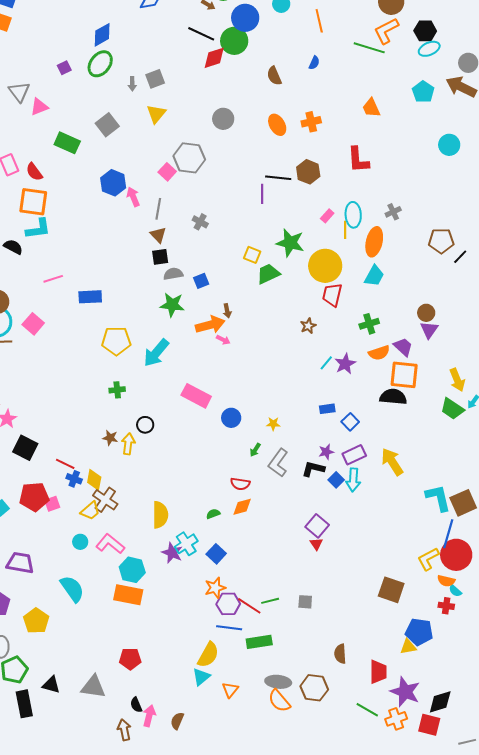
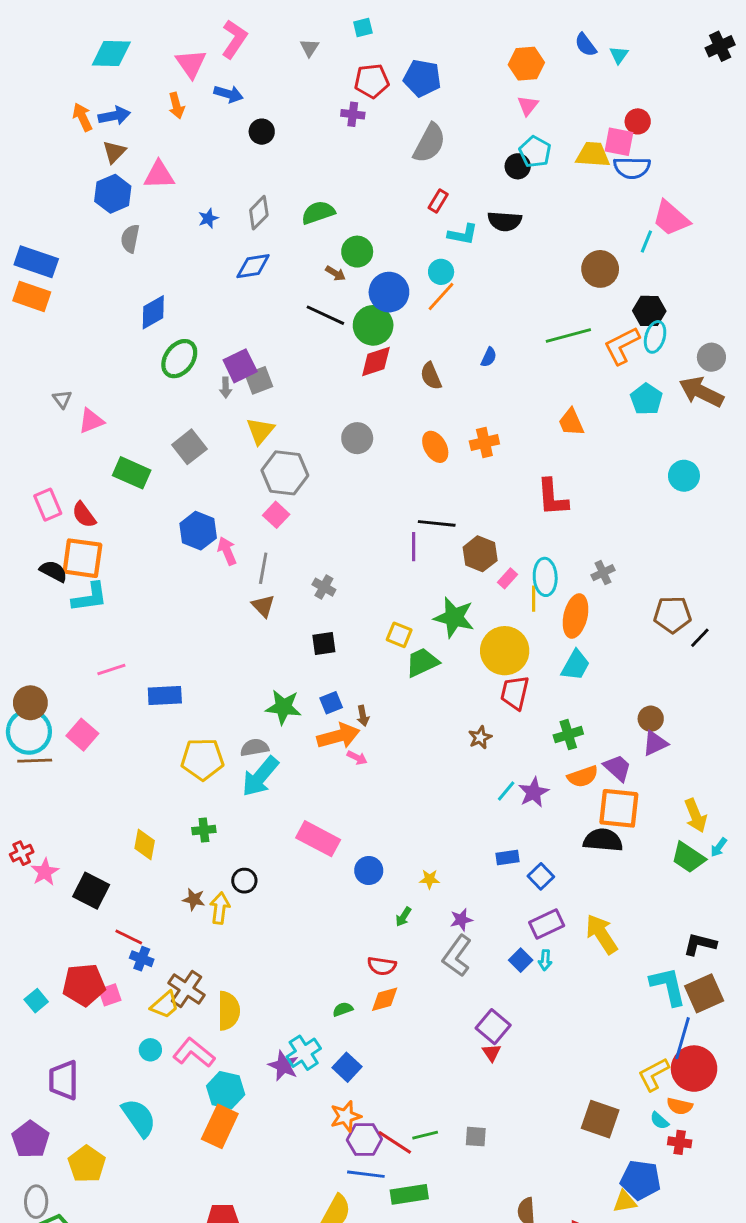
orange line: (319, 21) -> (441, 296), moved, turned 55
orange L-shape: (386, 31) -> (622, 346), moved
blue diamond: (102, 35) -> (153, 312), moved
green line: (369, 48) -> (568, 335), turned -32
cyan ellipse: (429, 49) -> (655, 337), turned -50
red diamond: (214, 58) -> (376, 362), moved
purple square: (64, 68) -> (240, 366), moved, size x1.6
gray triangle: (19, 92) -> (62, 399), size x0.6
gray hexagon: (189, 158) -> (285, 473), moved
brown hexagon: (308, 172) -> (480, 554), moved
black semicircle: (13, 247) -> (54, 571), moved
black square: (160, 257) -> (324, 643), moved
gray semicircle: (173, 274) -> (255, 748), moved
blue square: (201, 281) -> (331, 703), moved
purple triangle: (429, 330) -> (655, 743), turned 30
black square: (25, 448) -> (91, 891), moved
purple star: (326, 452) -> (461, 920), moved
gray L-shape: (278, 463) -> (457, 956), moved
black L-shape: (313, 469) -> (700, 944), moved
yellow diamond: (94, 480) -> (145, 844), moved
cyan arrow: (353, 480) -> (545, 960), size x0.6
yellow semicircle: (160, 515) -> (228, 1011), moved
purple trapezoid: (20, 563) -> (64, 1080), turned -100
cyan semicircle: (455, 591) -> (659, 1121), moved
orange rectangle: (128, 595) -> (220, 1126), turned -76

